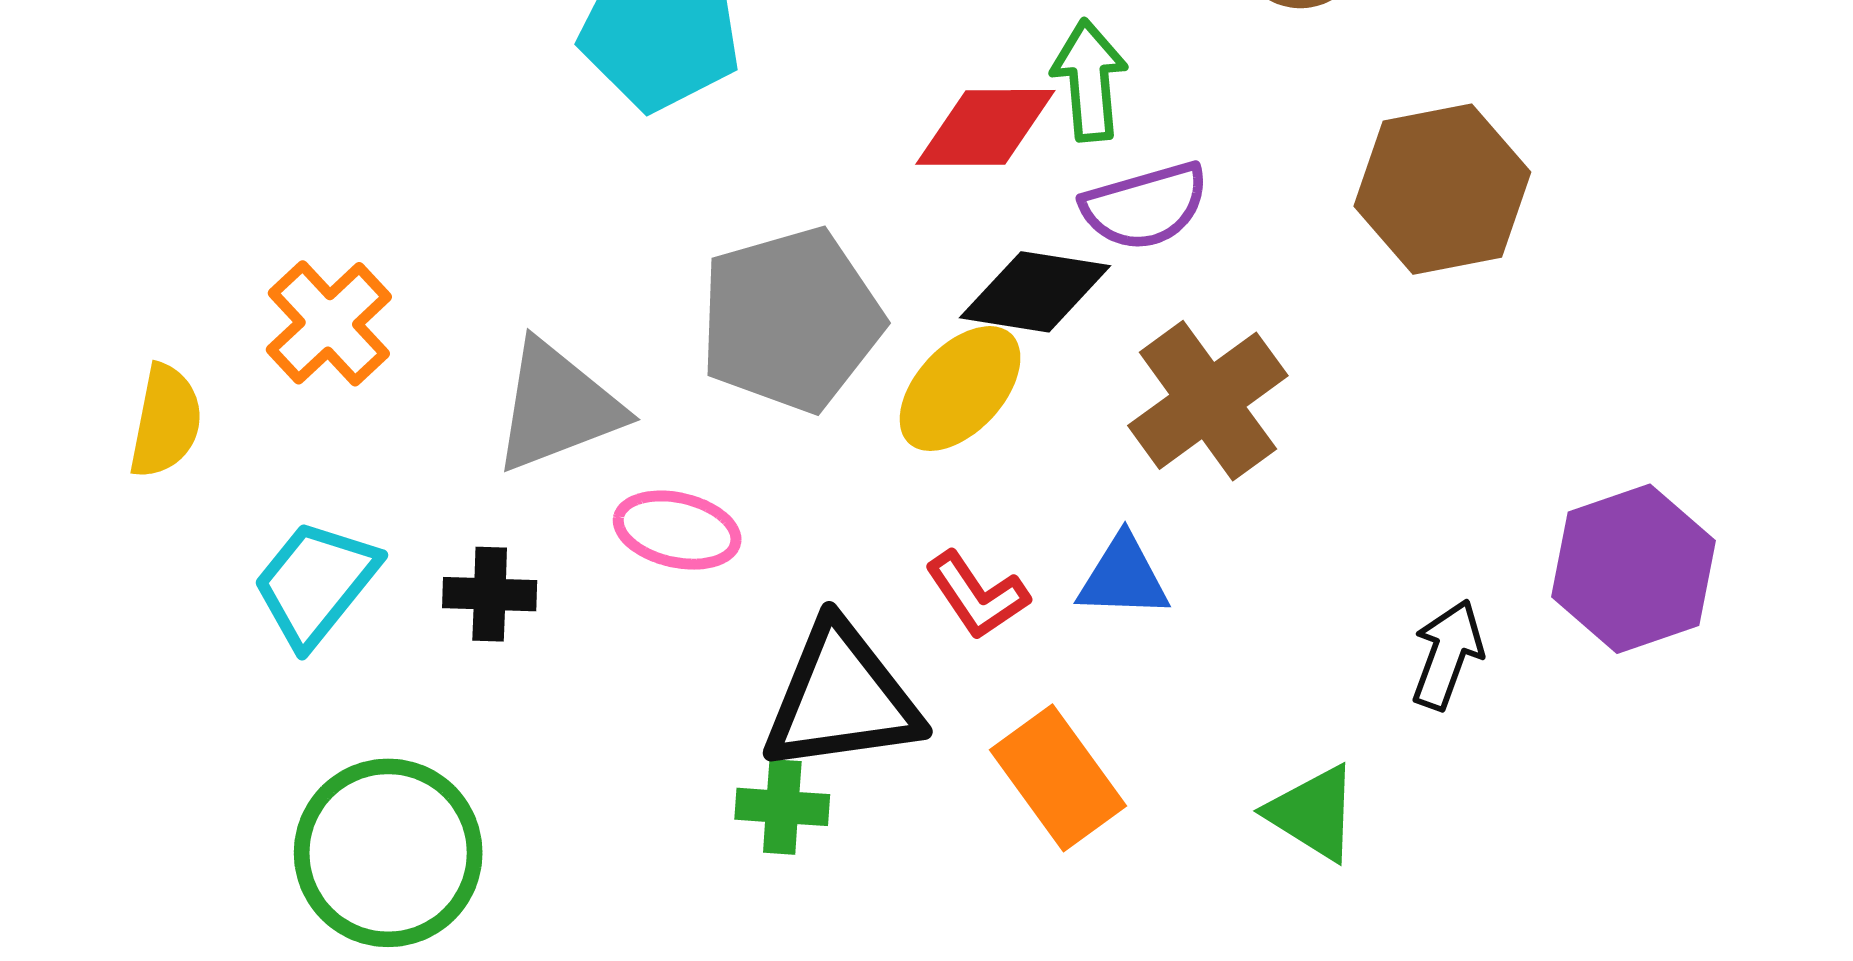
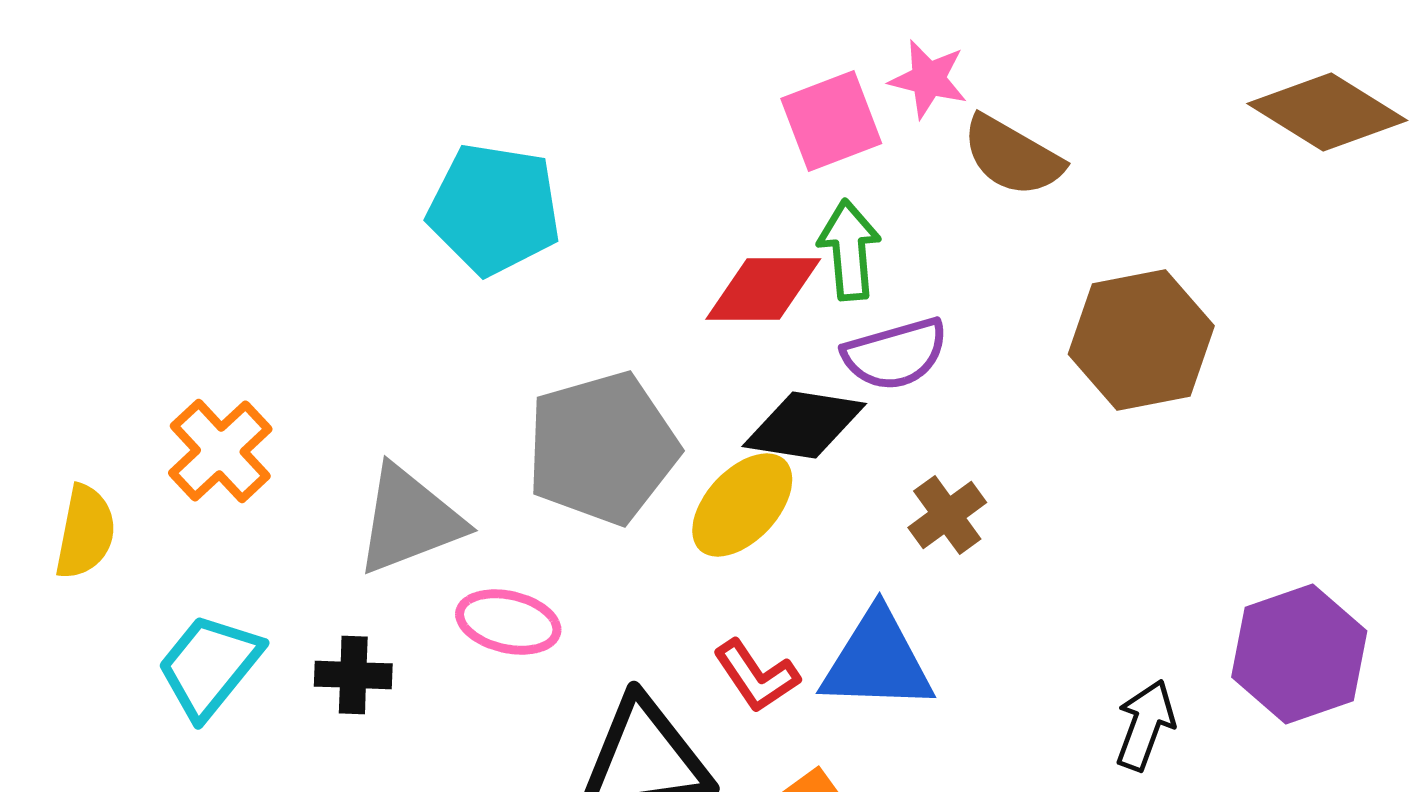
brown cross: (1208, 401) -> (947, 515), size x0.6
blue triangle: (1123, 577) -> (877, 661), size x1.5

